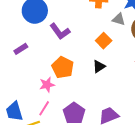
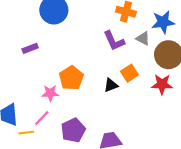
purple L-shape: (60, 31) -> (114, 41), moved
orange square: (104, 41) -> (129, 73), moved

